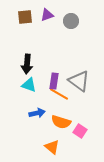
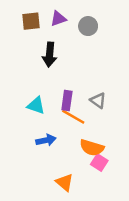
black arrow: (27, 64) -> (50, 55), moved
gray triangle: (79, 81) -> (98, 100), size x0.6
orange semicircle: (61, 122) -> (92, 148), moved

